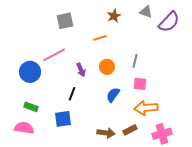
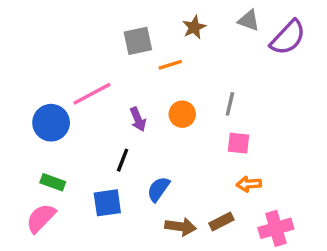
gray square: (65, 21) -> (138, 41), moved
blue semicircle: (113, 95) -> (158, 189), moved
orange arrow: (146, 108) -> (249, 184), size x0.6
pink semicircle: (24, 128) -> (41, 218), turned -54

